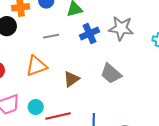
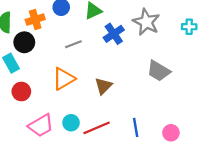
gray star: (121, 28) -> (146, 22), turned 30
gray trapezoid: (111, 74) -> (159, 71), moved

